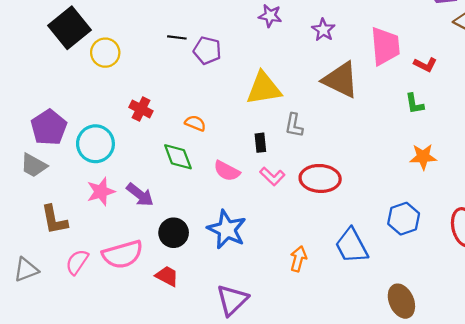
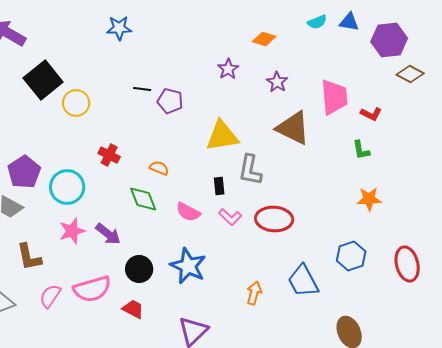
purple star: (270, 16) -> (228, 69), turned 30
gray L-shape: (294, 125) -> (250, 170), size x1.4

